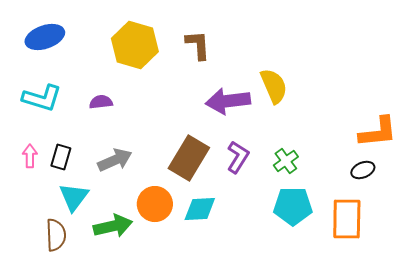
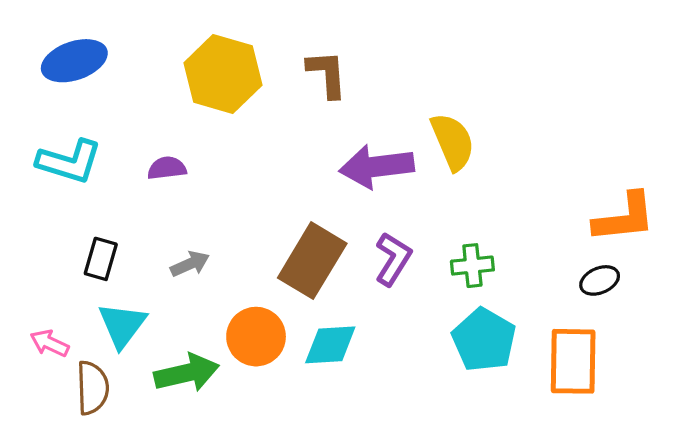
pink arrow: (30, 156) -> (50, 343), moved, turned -65
gray arrow: (115, 160) -> (190, 264), size x0.7
green cross: (286, 161) -> (472, 266), turned 30
cyan pentagon: (293, 206) -> (484, 340), turned 30

